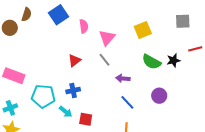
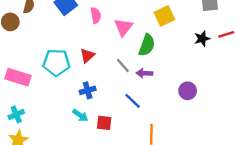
gray line: (104, 60) -> (123, 66), moved
black star: (173, 60) -> (202, 39), moved
green semicircle: (152, 62) -> (147, 45), moved, turned -96
cyan pentagon: (43, 96) -> (56, 63), moved
blue line: (127, 102) -> (133, 101), moved

